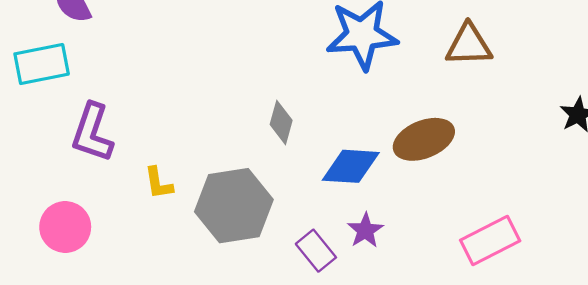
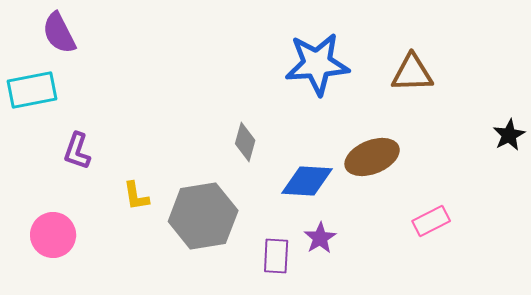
purple L-shape: (92, 133) -> (77, 151), size x0.7
pink rectangle: (490, 240) -> (431, 221), moved, size x0.7
purple rectangle: (316, 251) -> (276, 256), turned 42

